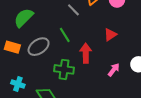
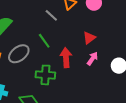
pink arrow: (114, 70) -> (92, 59), moved

